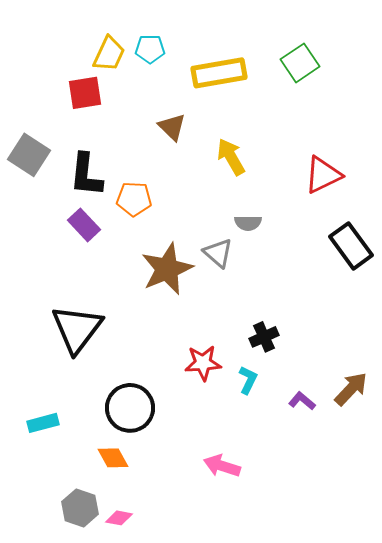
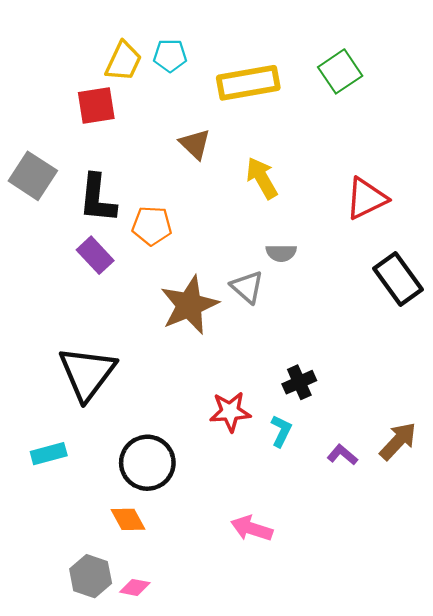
cyan rectangle: (43, 423) -> (49, 454), moved

